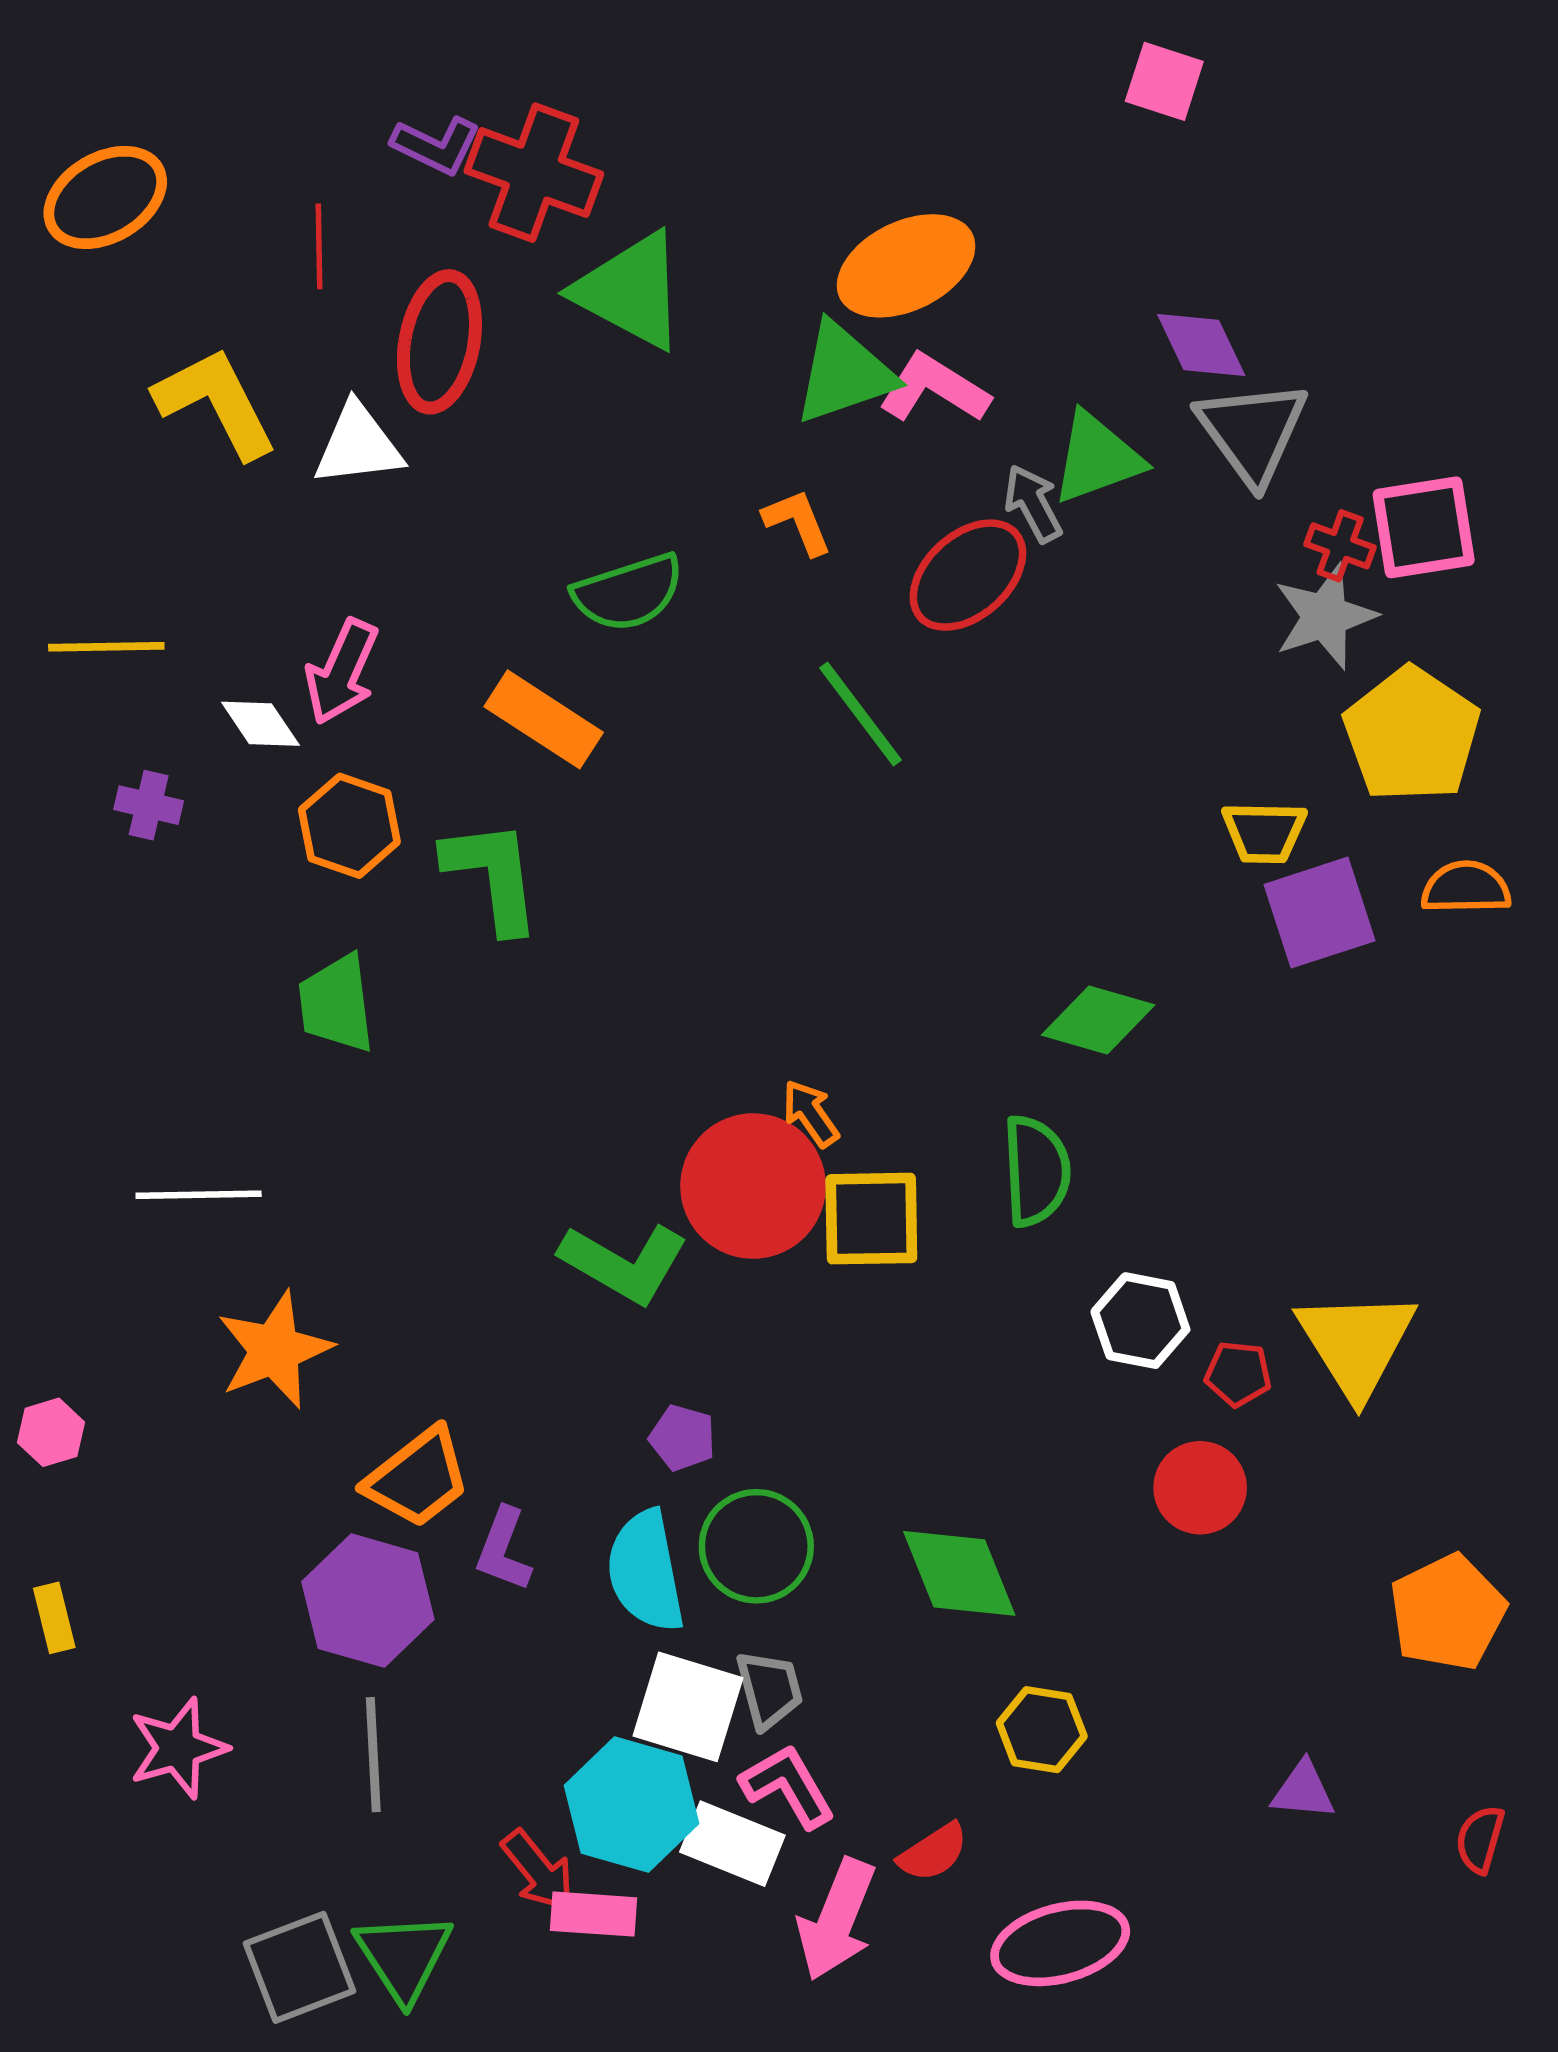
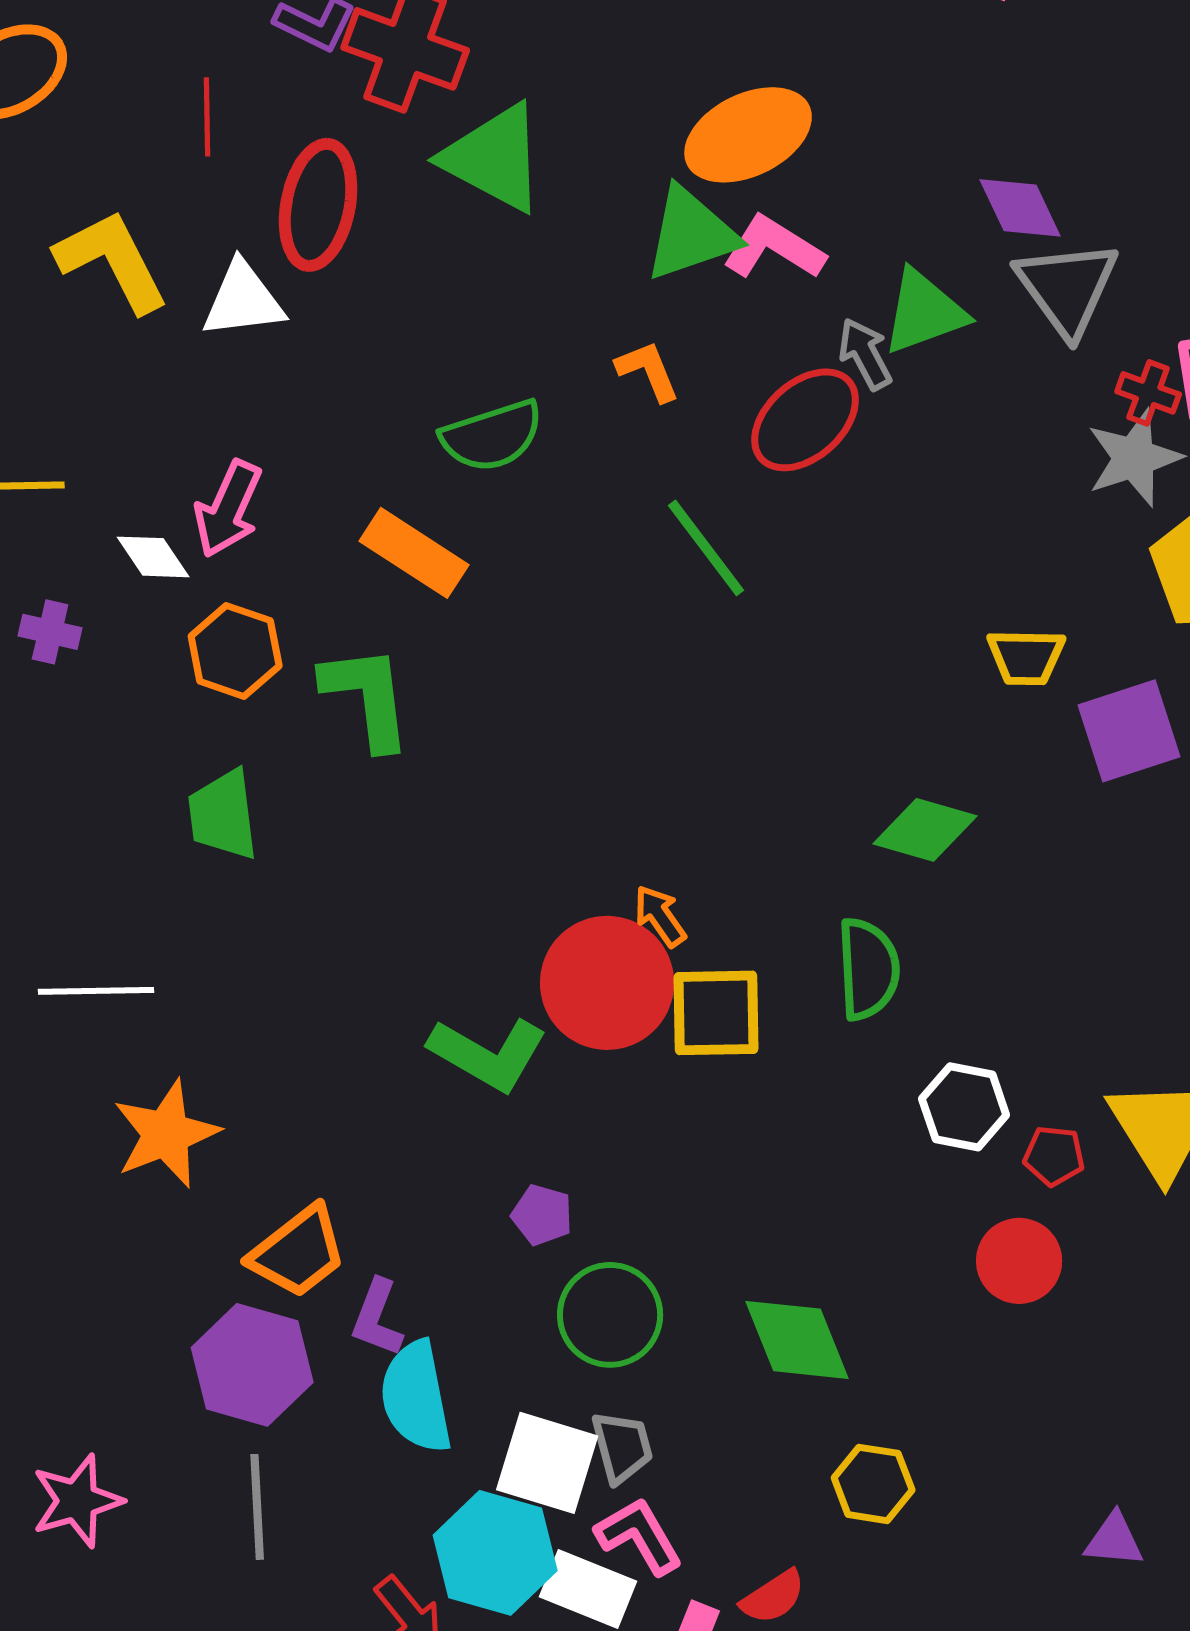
yellow trapezoid: (1264, 832) -> (1026, 657), moved
cyan semicircle: (646, 1571) -> (416, 1397), moved

